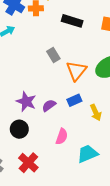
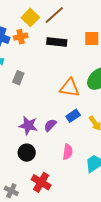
gray rectangle: (53, 55) -> (18, 78), moved, turned 64
orange triangle: (76, 71) -> (70, 88), turned -50

